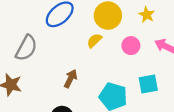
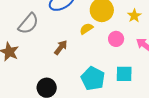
brown arrow: (71, 79) -> (61, 48), moved

